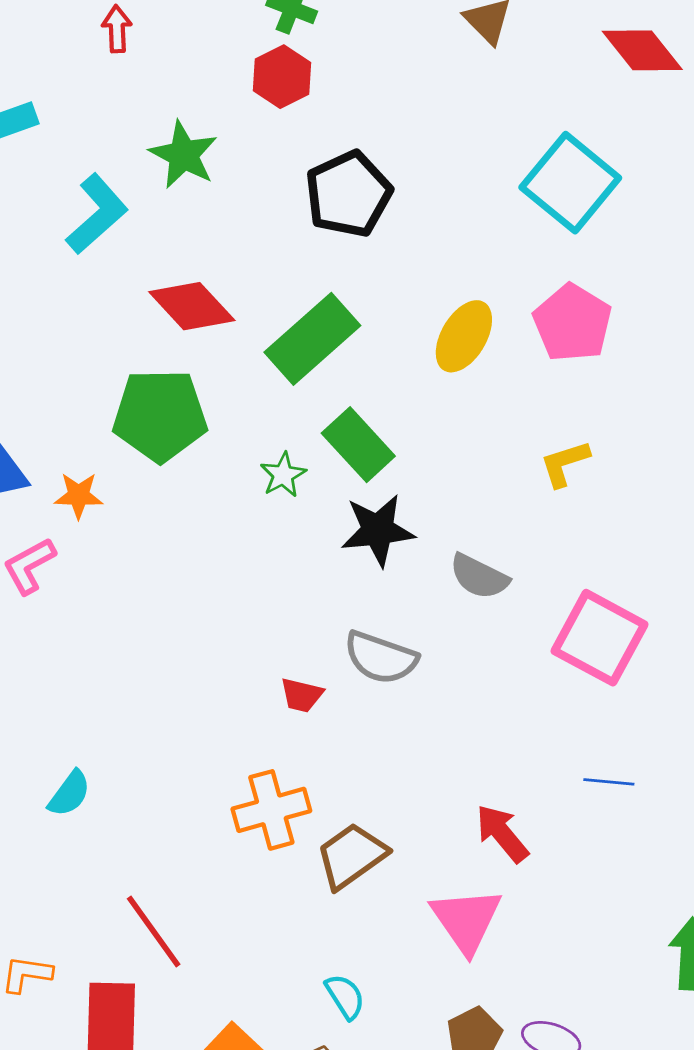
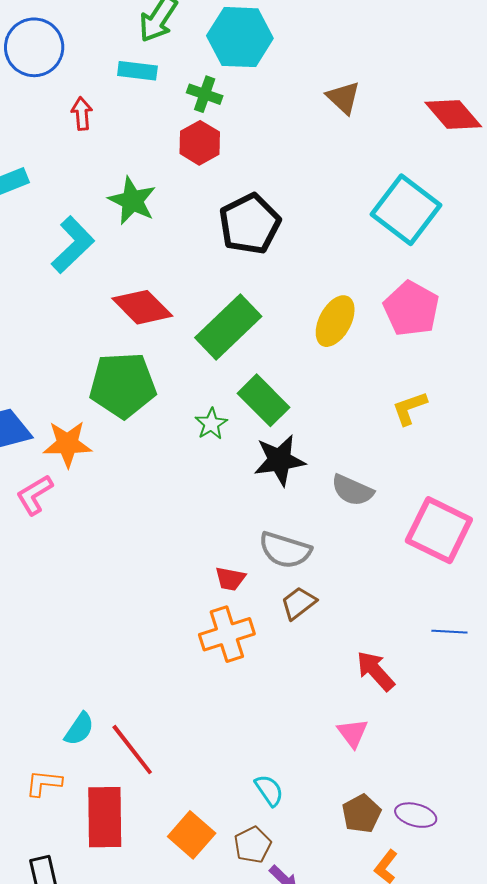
orange star: (79, 496) -> (67, 444), size x1.4
cyan semicircle: (69, 794) -> (79, 729), moved
orange cross: (271, 810) -> (227, 634), moved
brown trapezoid: (351, 856) -> (299, 603), moved, size x0.7
pink triangle: (466, 920) -> (353, 733), size x0.6

